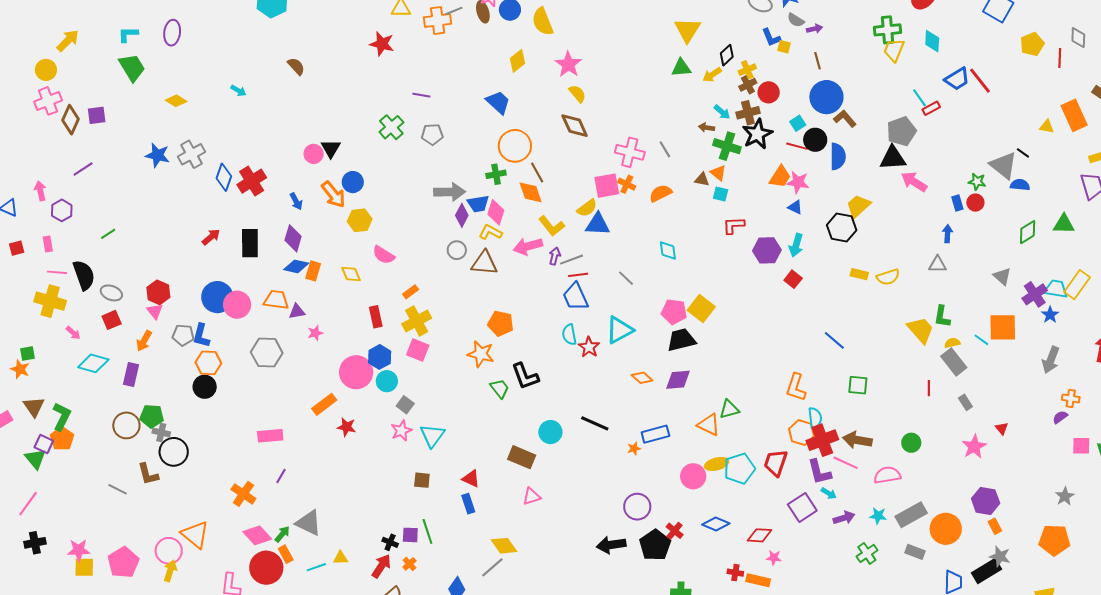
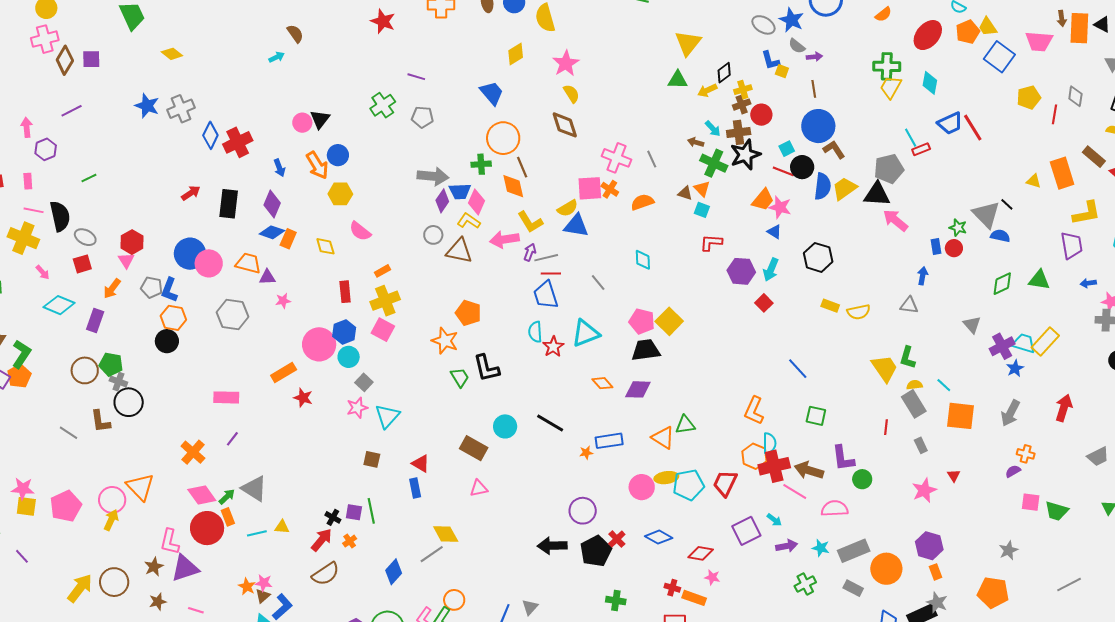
cyan arrow: (238, 91) -> (277, 57), moved, turned -63
yellow trapezoid: (858, 206) -> (844, 189), moved
orange square: (1003, 327) -> (960, 416), moved
purple L-shape: (819, 472) -> (843, 458), moved

